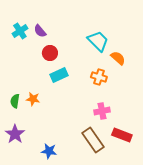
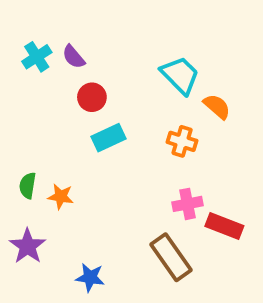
orange star: (33, 99) -> (61, 197), moved
red rectangle: (122, 135) -> (224, 226), moved

